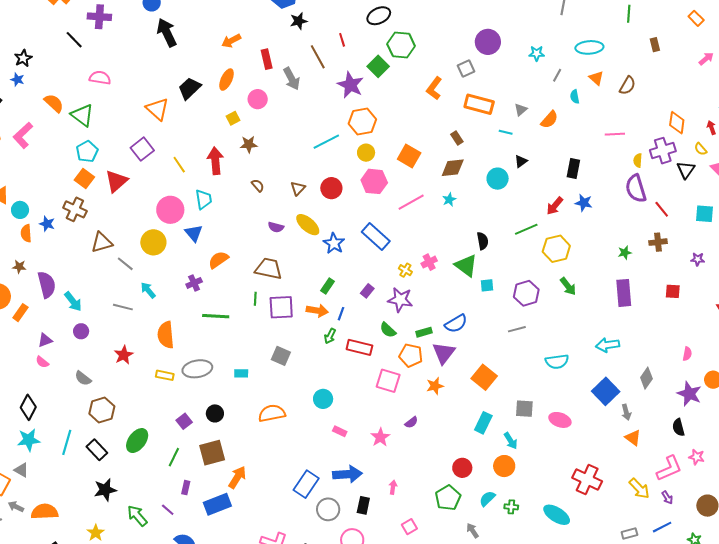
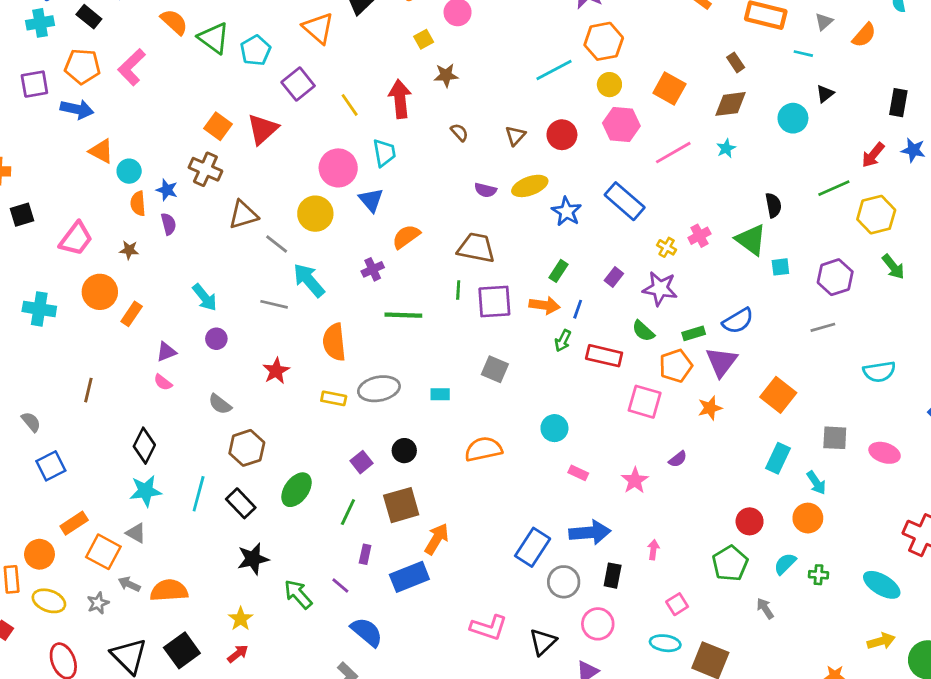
cyan pentagon: (87, 152) -> (256, 50), moved
yellow ellipse: (308, 225) -> (530, 186), turned -60
purple semicircle: (47, 285) -> (169, 224), moved, size x0.6
cyan arrow: (148, 290) -> (309, 280), size x1.5
orange pentagon: (411, 355) -> (676, 366), turned -30

